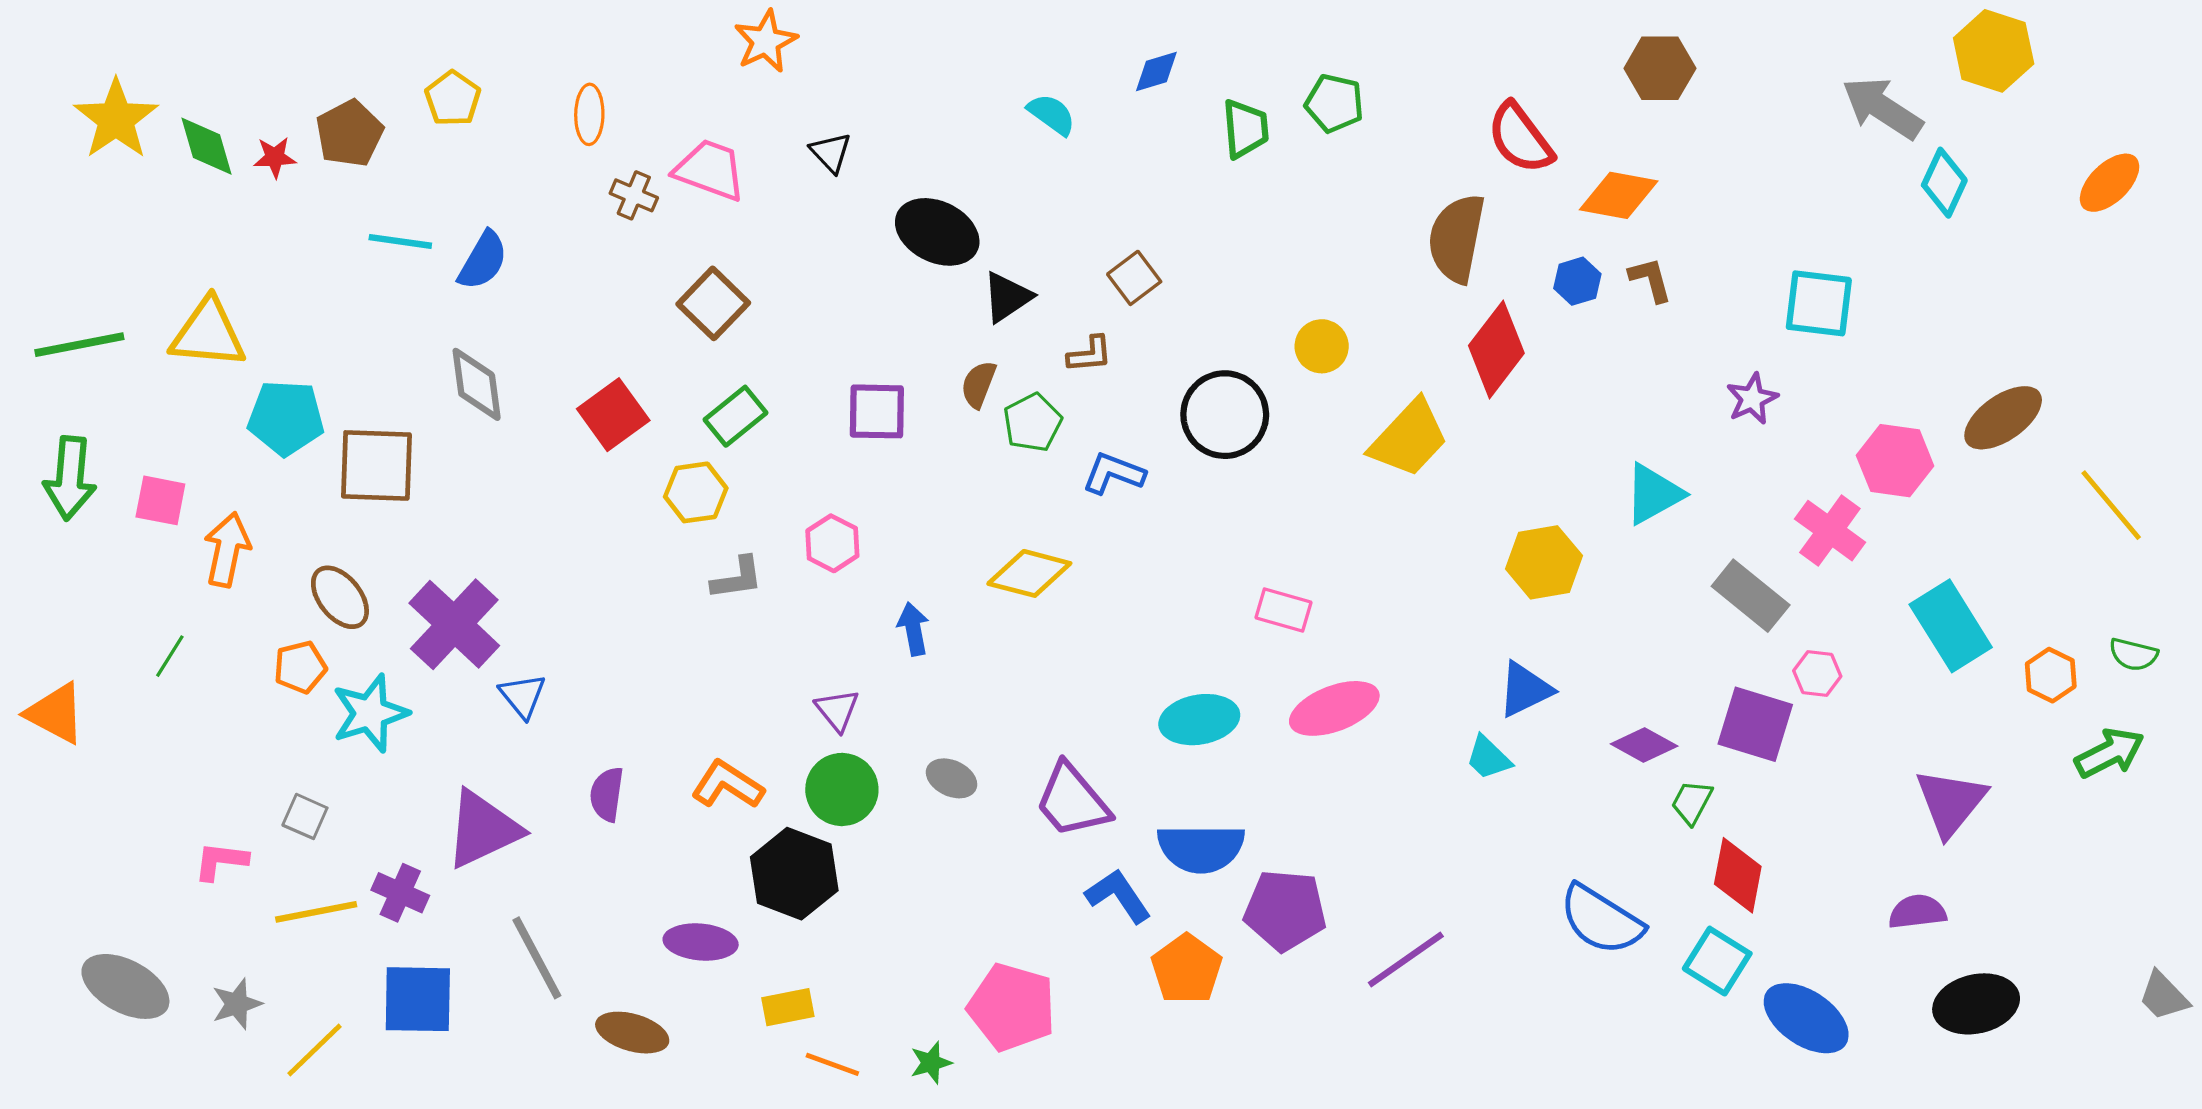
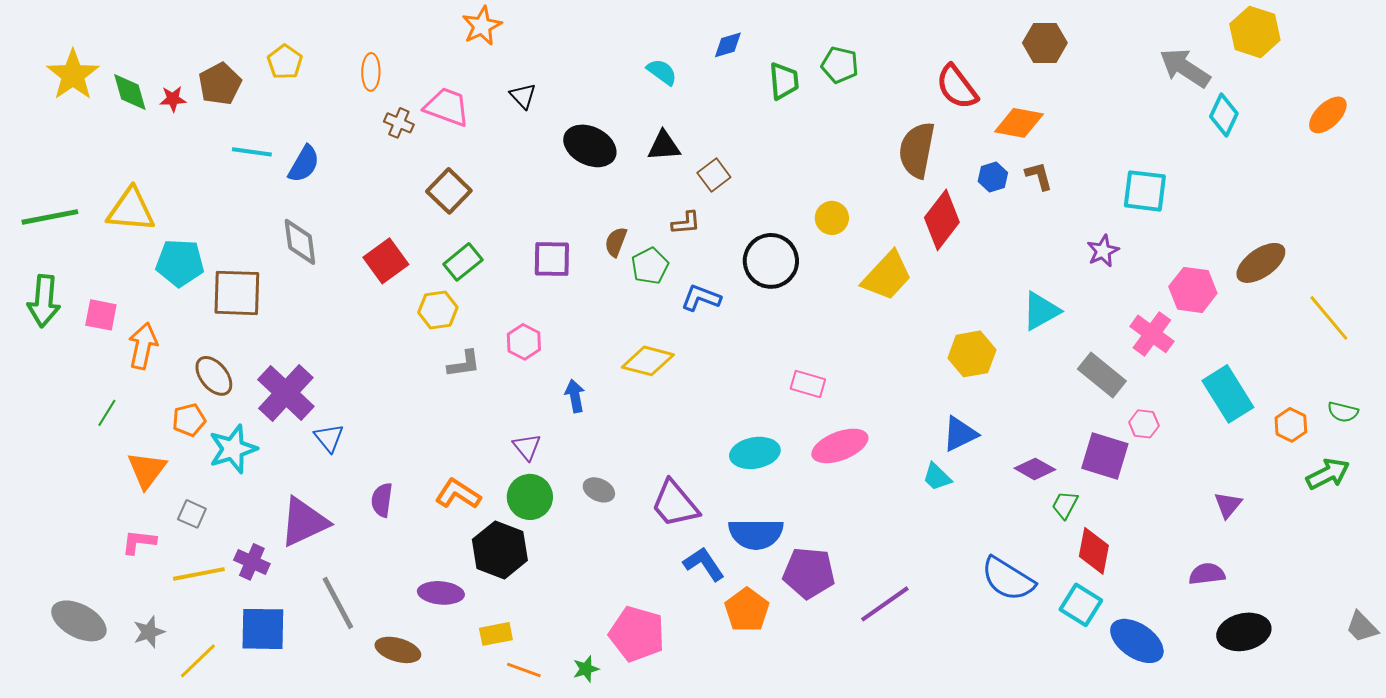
black triangle: (1007, 297) -> (664, 146), moved, turned 30
orange triangle: (56, 713) -> (147, 470), moved, turned 39
purple triangle: (1951, 802) -> (1228, 505), size x0.6

